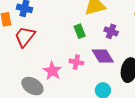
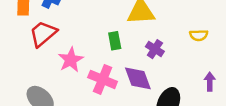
pink cross: (76, 62) -> (103, 79), size x1.5
pink star: (52, 71) -> (71, 60), moved

